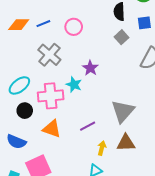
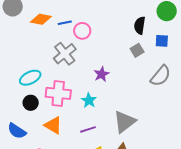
pink circle: (74, 27) -> (82, 31), moved
cyan star: (74, 85) -> (89, 100), moved

